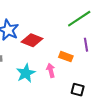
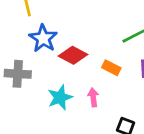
orange rectangle: (66, 57) -> (111, 68), moved

